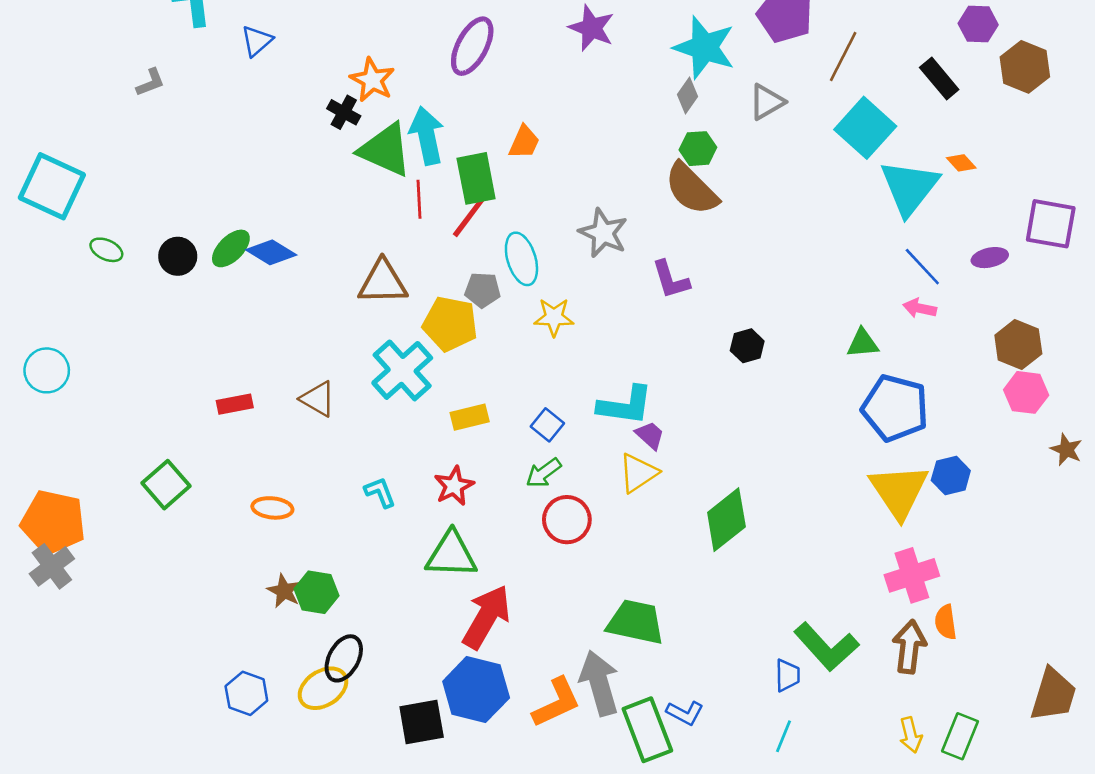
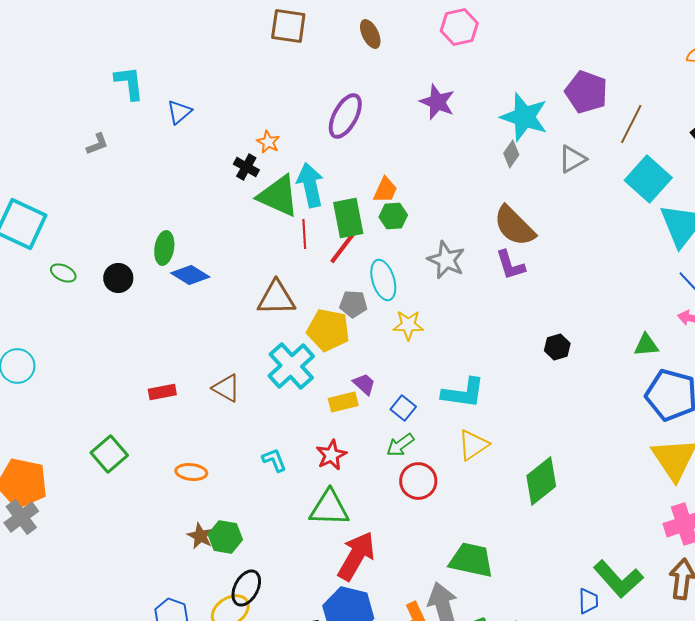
orange star: (372, 80) -> (268, 142), size x0.7
green hexagon: (698, 149) -> (393, 216), moved
green ellipse: (231, 248) -> (164, 248), moved, turned -36
purple L-shape: (671, 280) -> (510, 265), moved
purple trapezoid: (650, 435) -> (364, 384), moved

